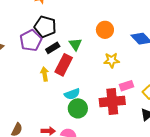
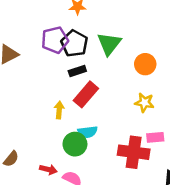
purple pentagon: (31, 40) -> (55, 40), moved
green triangle: (75, 44) -> (109, 44), moved, size x1.5
yellow arrow: (45, 74) -> (59, 110), moved
green circle: (78, 108) -> (75, 144), moved

